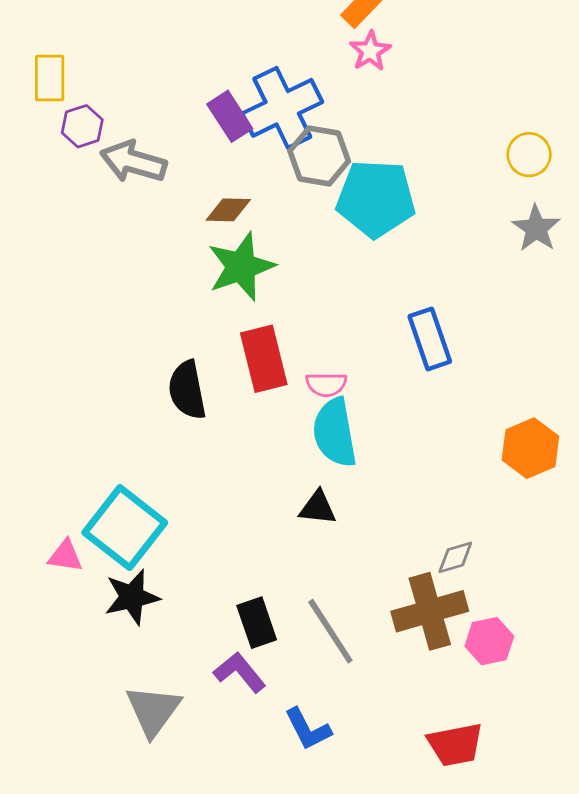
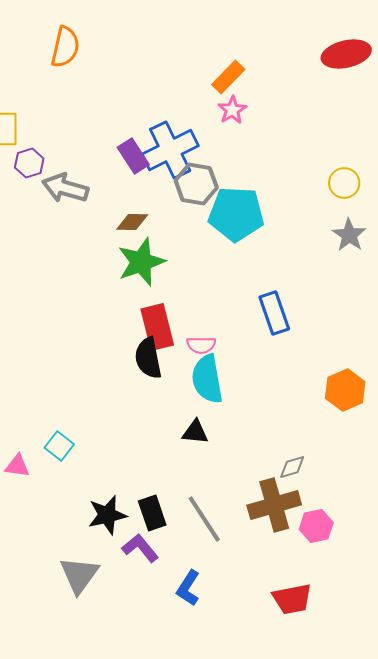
black semicircle: (187, 390) -> (148, 358), moved
cyan square: (125, 528) -> (59, 446), size x0.5
black star: (132, 597) -> (107, 515), moved
blue L-shape: (308, 729) -> (188, 588), turned 60

